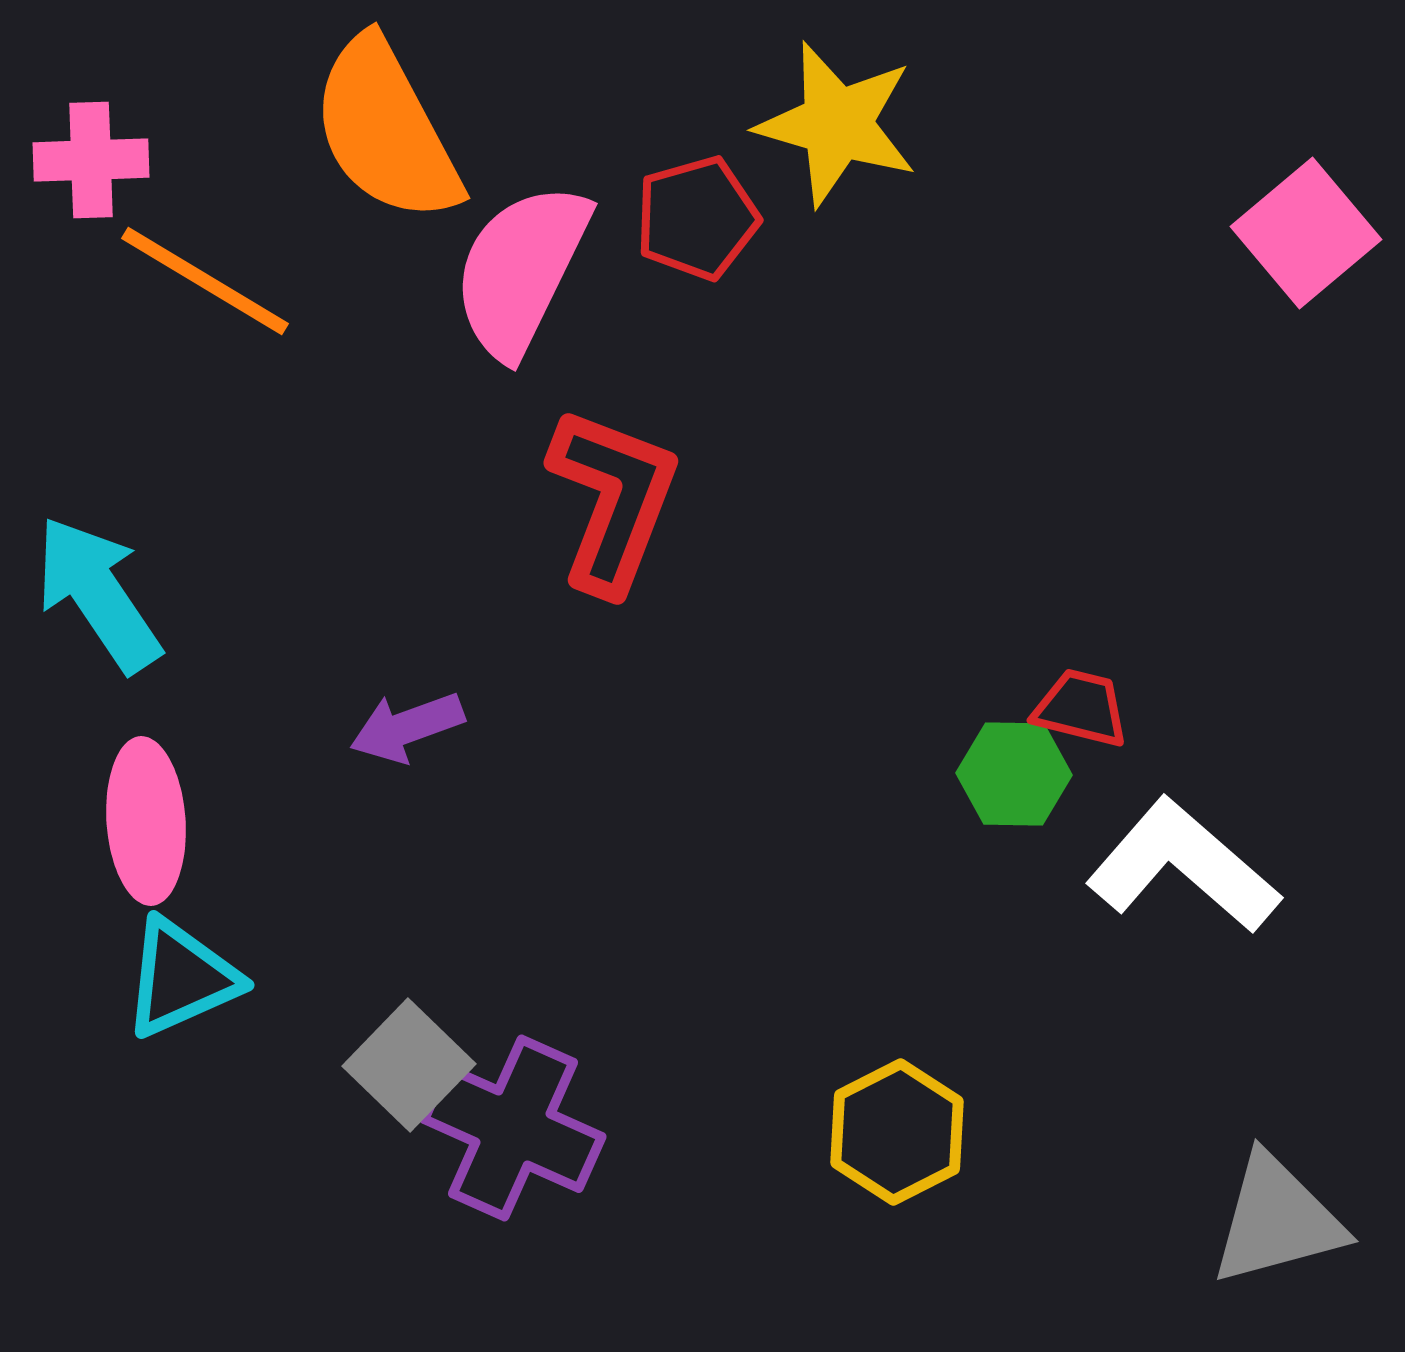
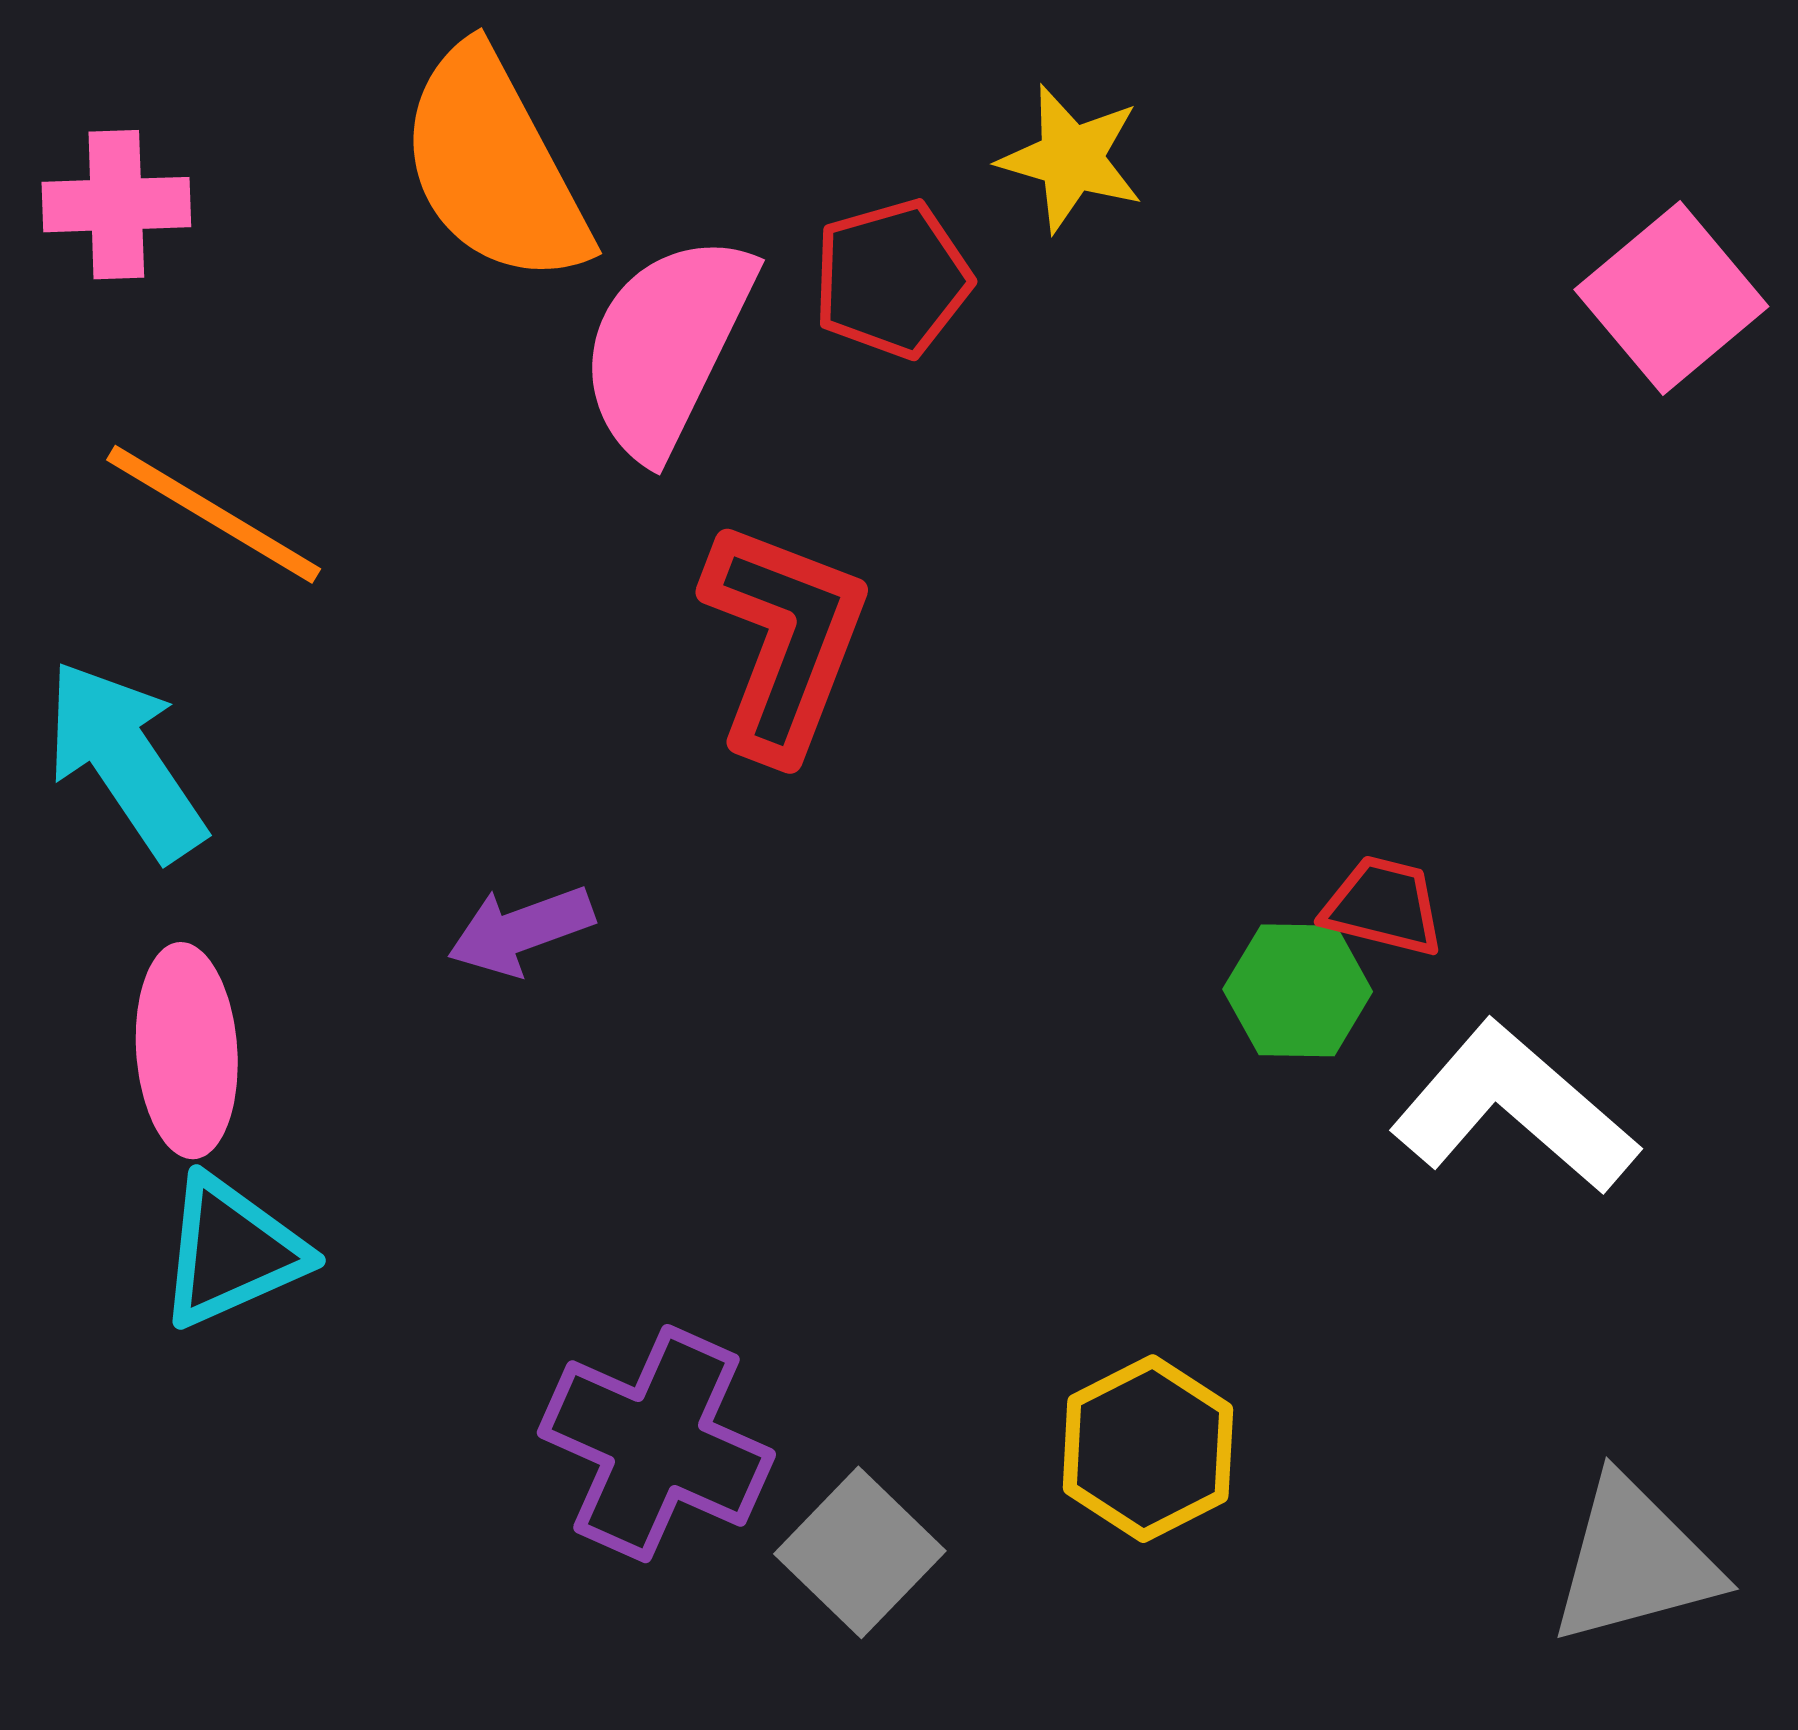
yellow star: (837, 124) -> (1071, 158), size x0.7
orange line: (205, 281) -> (214, 514), moved
gray square: (409, 1065) -> (860, 1552), moved

